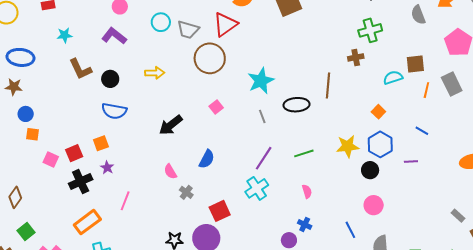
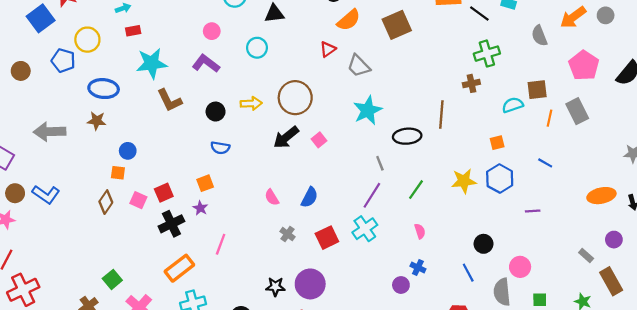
red triangle: (225, 24) -> (328, 49), size x0.6
gray trapezoid: (188, 30) -> (359, 66), moved, turned 30
cyan star: (65, 35) -> (152, 63), size x1.8
brown circle: (210, 58) -> (295, 98), moved
black circle: (110, 79) -> (216, 112), moved
blue semicircle: (114, 111) -> (220, 148), moved, size x0.7
orange square: (378, 112) -> (497, 143), turned 32
blue circle: (26, 114) -> (128, 151), moved
gray line: (262, 116) -> (380, 163), moved
black arrow: (171, 125) -> (286, 137), moved
orange square: (101, 143) -> (205, 183), moved
green line: (304, 153) -> (416, 190), turned -36
purple line: (411, 161) -> (533, 211), moved
black circle: (370, 170) -> (484, 244), moved
pink semicircle: (170, 172) -> (272, 197), moved
brown diamond: (15, 197) -> (106, 202), moved
pink circle: (374, 205) -> (520, 267), moved
red square: (220, 211) -> (327, 238), moved

